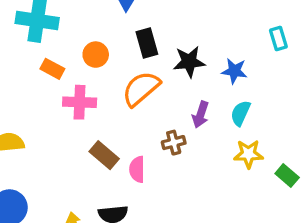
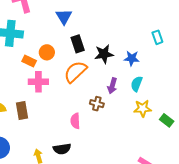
orange rectangle: (52, 69) -> (29, 61), moved
brown cross: (174, 143) -> (97, 104), turned 32
brown rectangle: (104, 155) -> (22, 111), moved, turned 42

